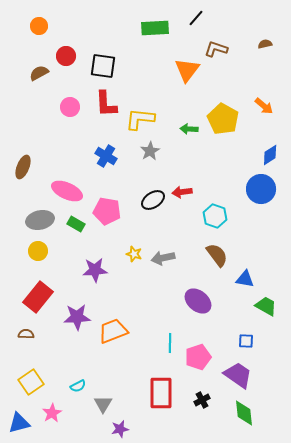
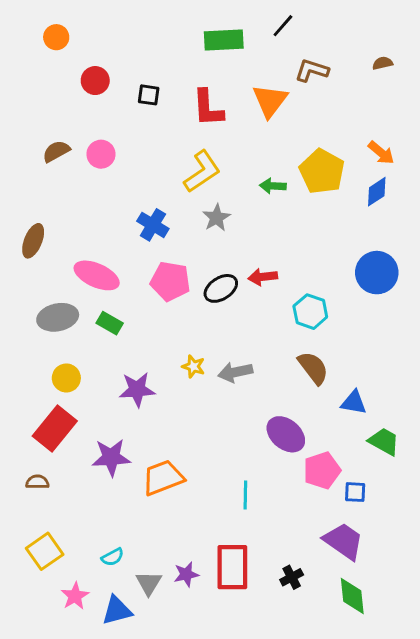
black square: (103, 66) -> (149, 95), size x0.6
brown semicircle: (39, 73) -> (56, 151), moved
red L-shape: (106, 104) -> (208, 108), moved
yellow L-shape: (140, 119) -> (202, 171), turned 140
blue diamond: (270, 155) -> (377, 192), moved
pink pentagon: (107, 211) -> (170, 281), moved
yellow circle: (38, 251) -> (66, 378), moved
pink pentagon: (198, 357) -> (322, 470), moved
blue triangle: (19, 423) -> (117, 610), moved
purple star: (120, 429) -> (186, 574), moved

